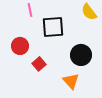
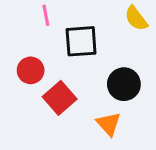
red square: (39, 64) -> (60, 98), size x1.5

